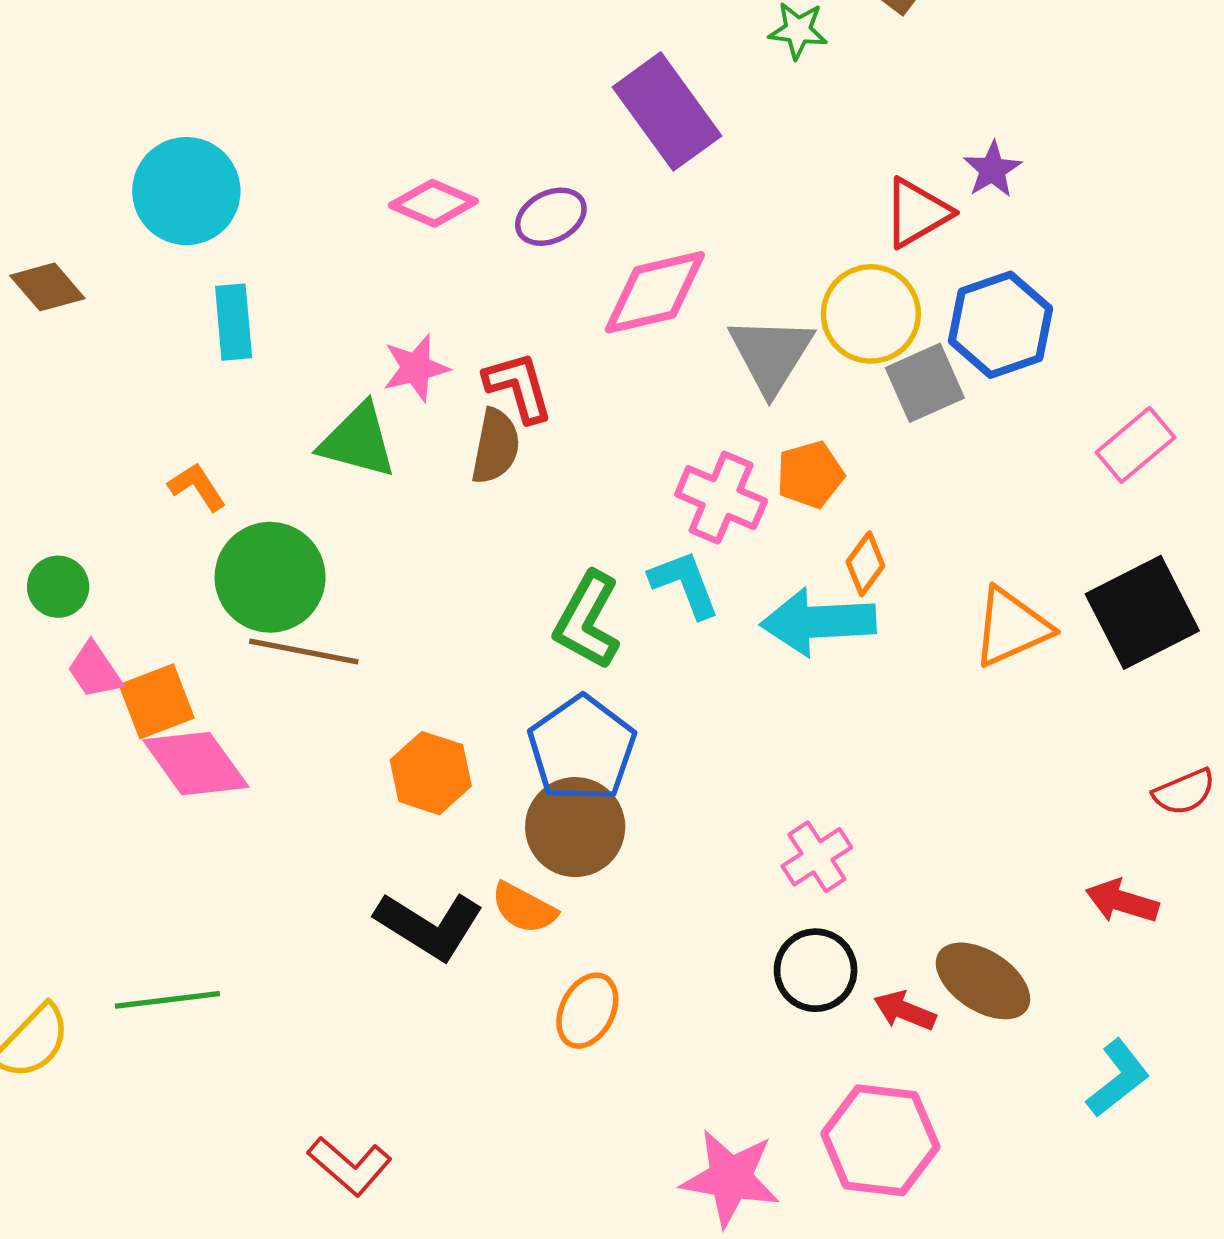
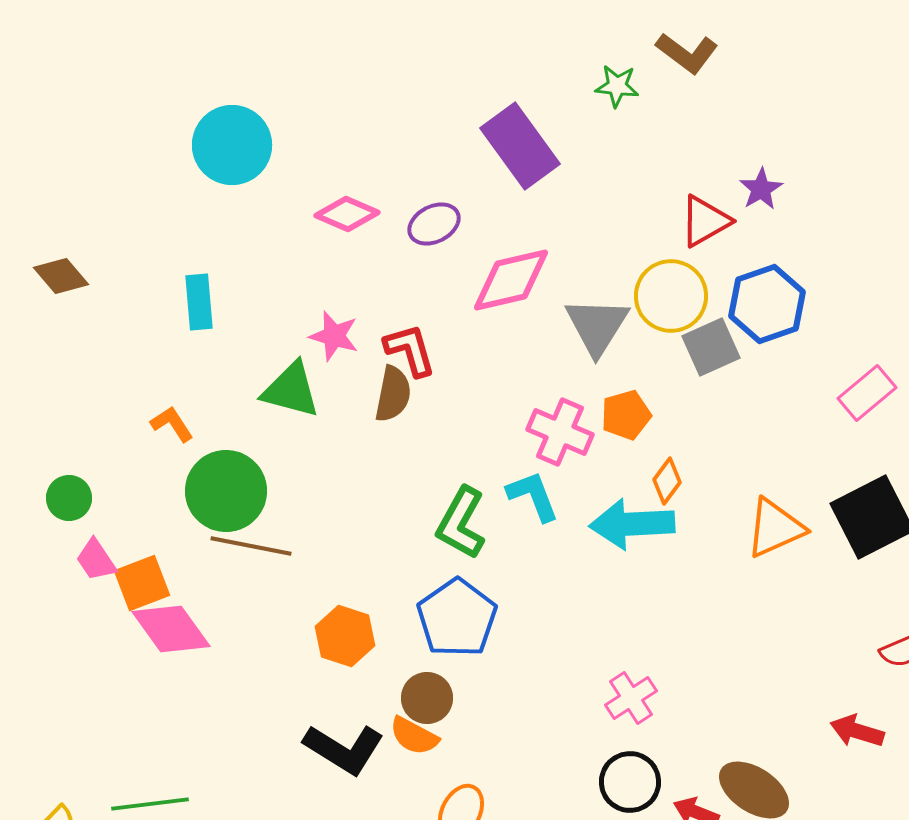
cyan circle: (186, 191) -> (232, 145), moved
pink star: (416, 368) -> (334, 336), turned 30
brown circle: (575, 827) -> (427, 698), moved, size x0.7

